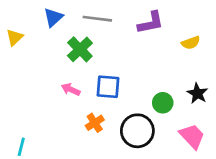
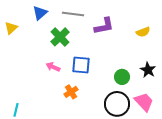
purple L-shape: (151, 23) -> (104, 26), moved
black circle: (137, 131) -> (117, 104), moved

